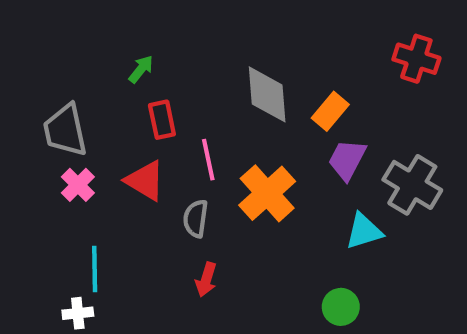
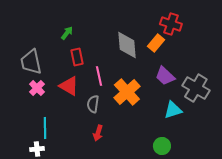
red cross: (416, 59) -> (171, 24), moved
orange rectangle: (330, 111) -> (156, 43), moved
purple trapezoid: (347, 160) -> (165, 76), turned -75

